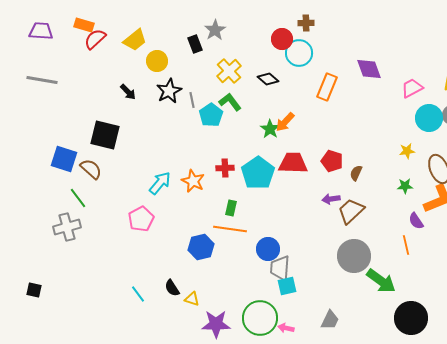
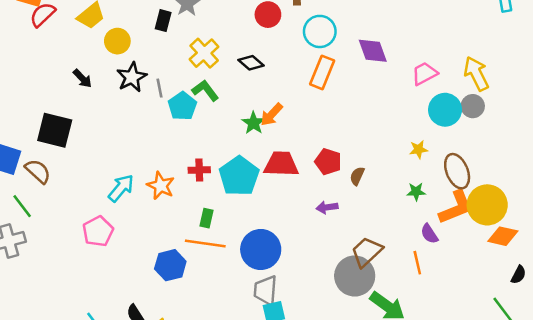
black rectangle: (195, 44) -> (163, 21), turned 36
cyan circle: (299, 53) -> (320, 31), moved
brown trapezoid: (351, 211) -> (367, 252), moved
blue circle: (268, 249) -> (261, 249), moved, size x1.4

